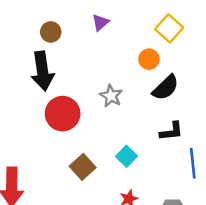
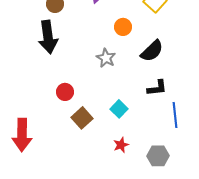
orange circle: (149, 59) -> (123, 27), moved
red circle: (63, 114) -> (65, 92), moved, size x0.6

